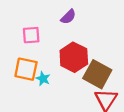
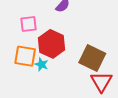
red hexagon: (74, 57) -> (52, 44), moved

